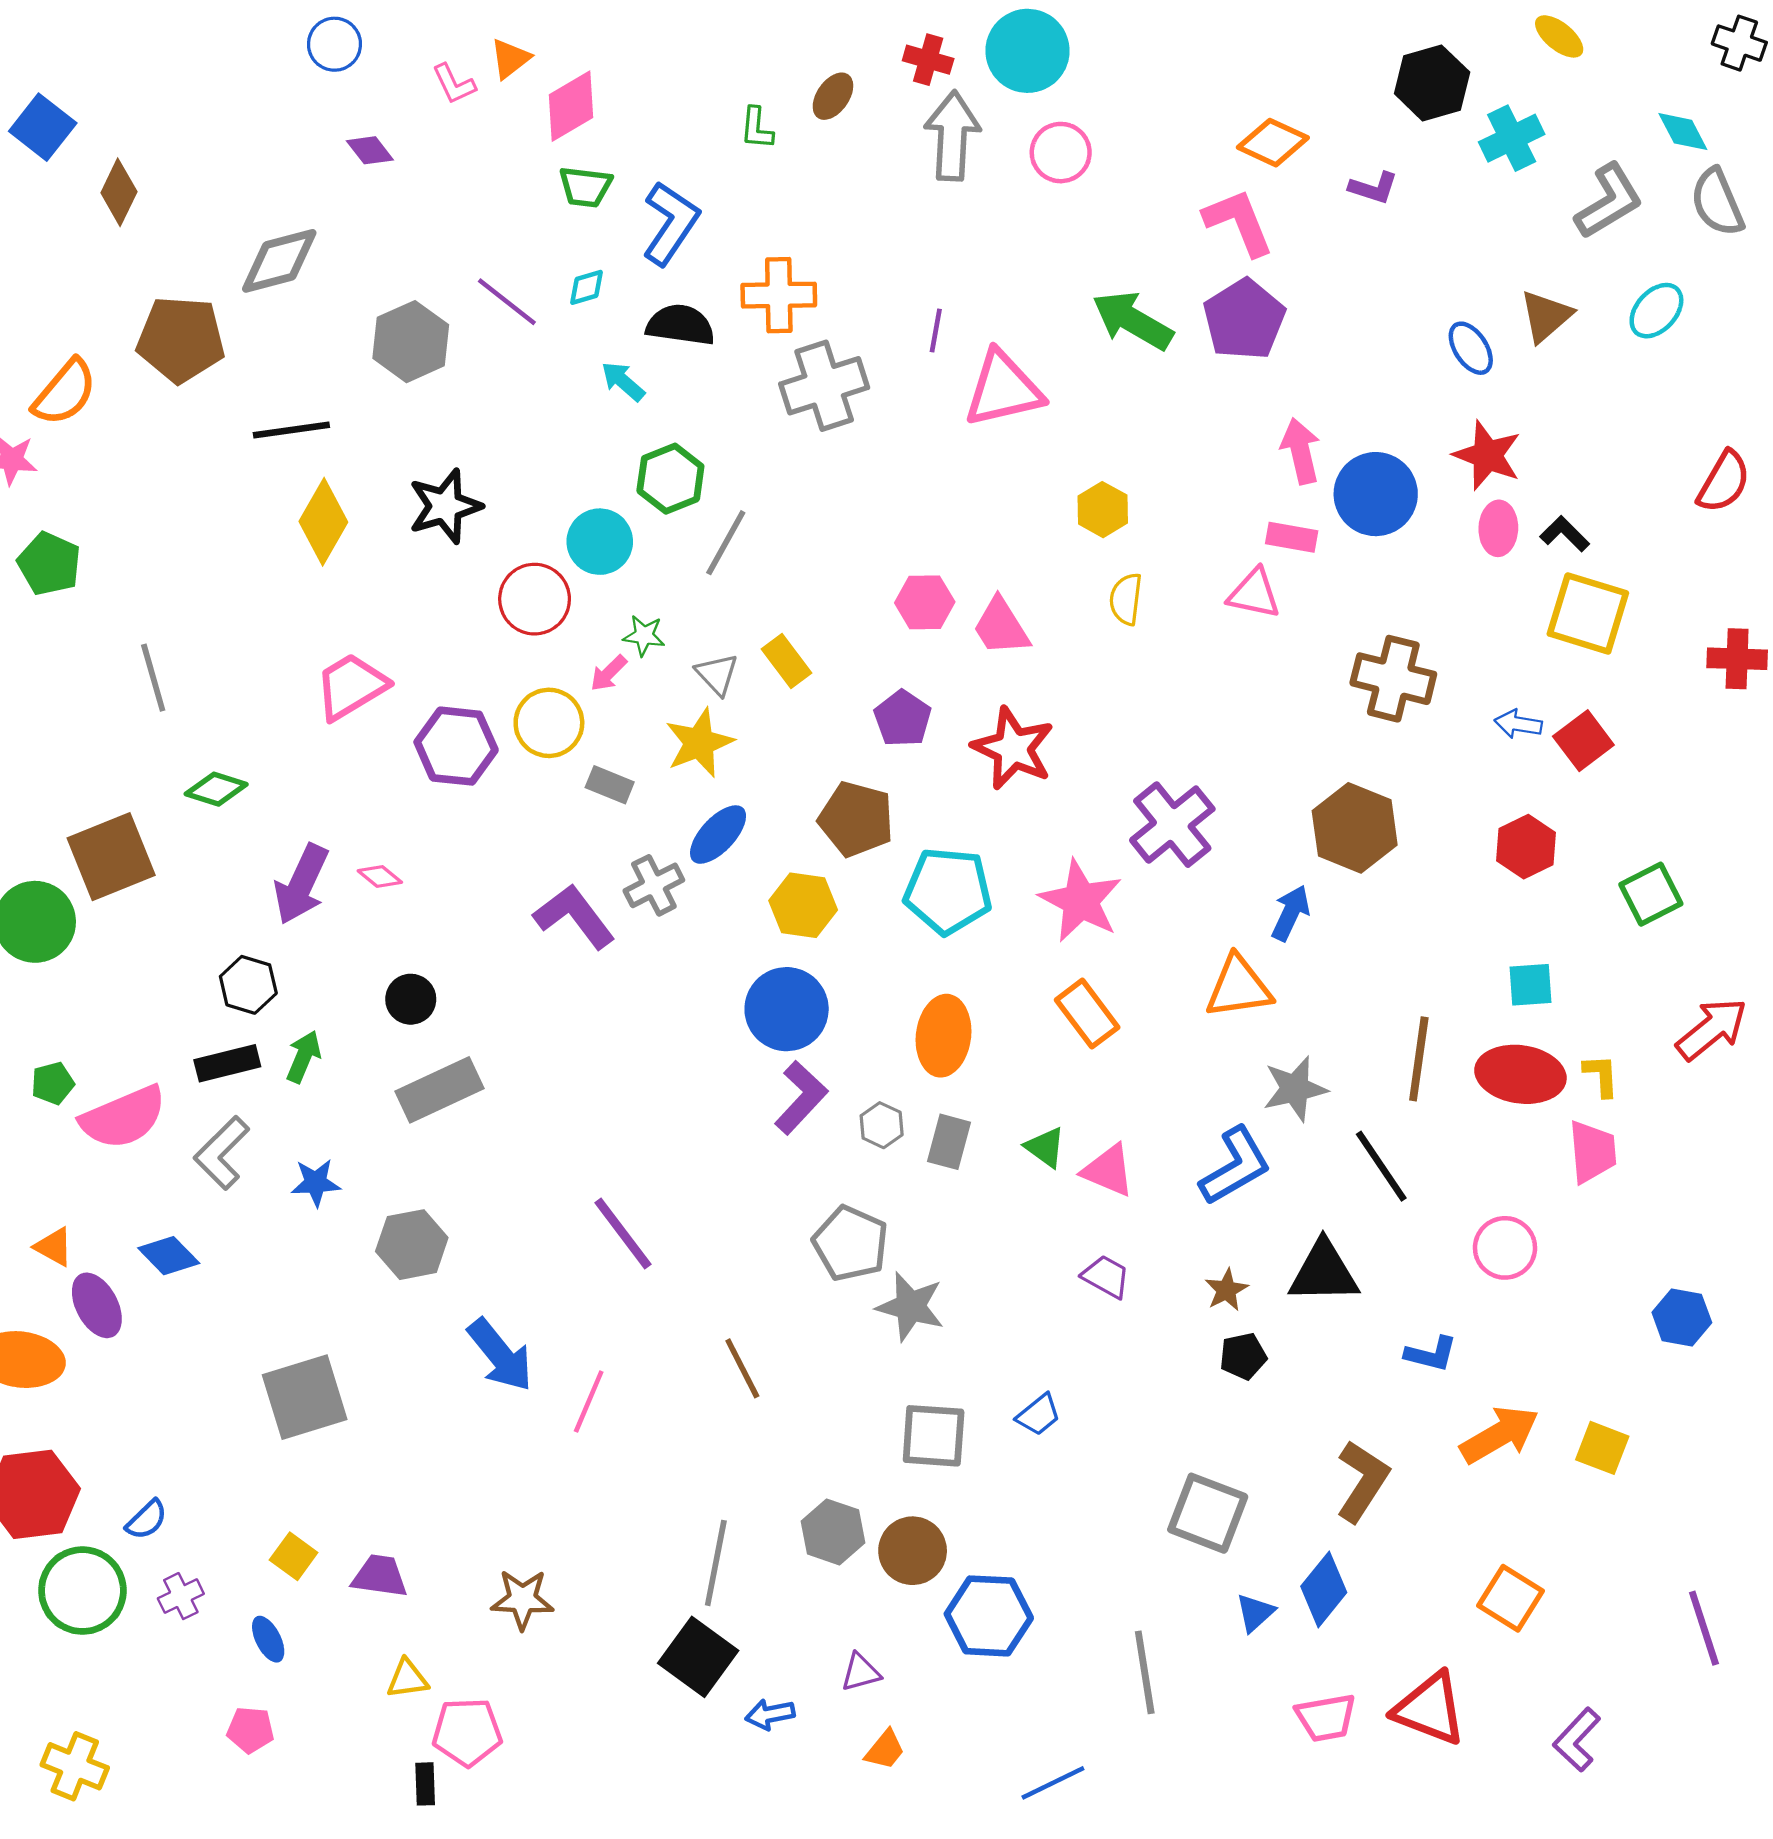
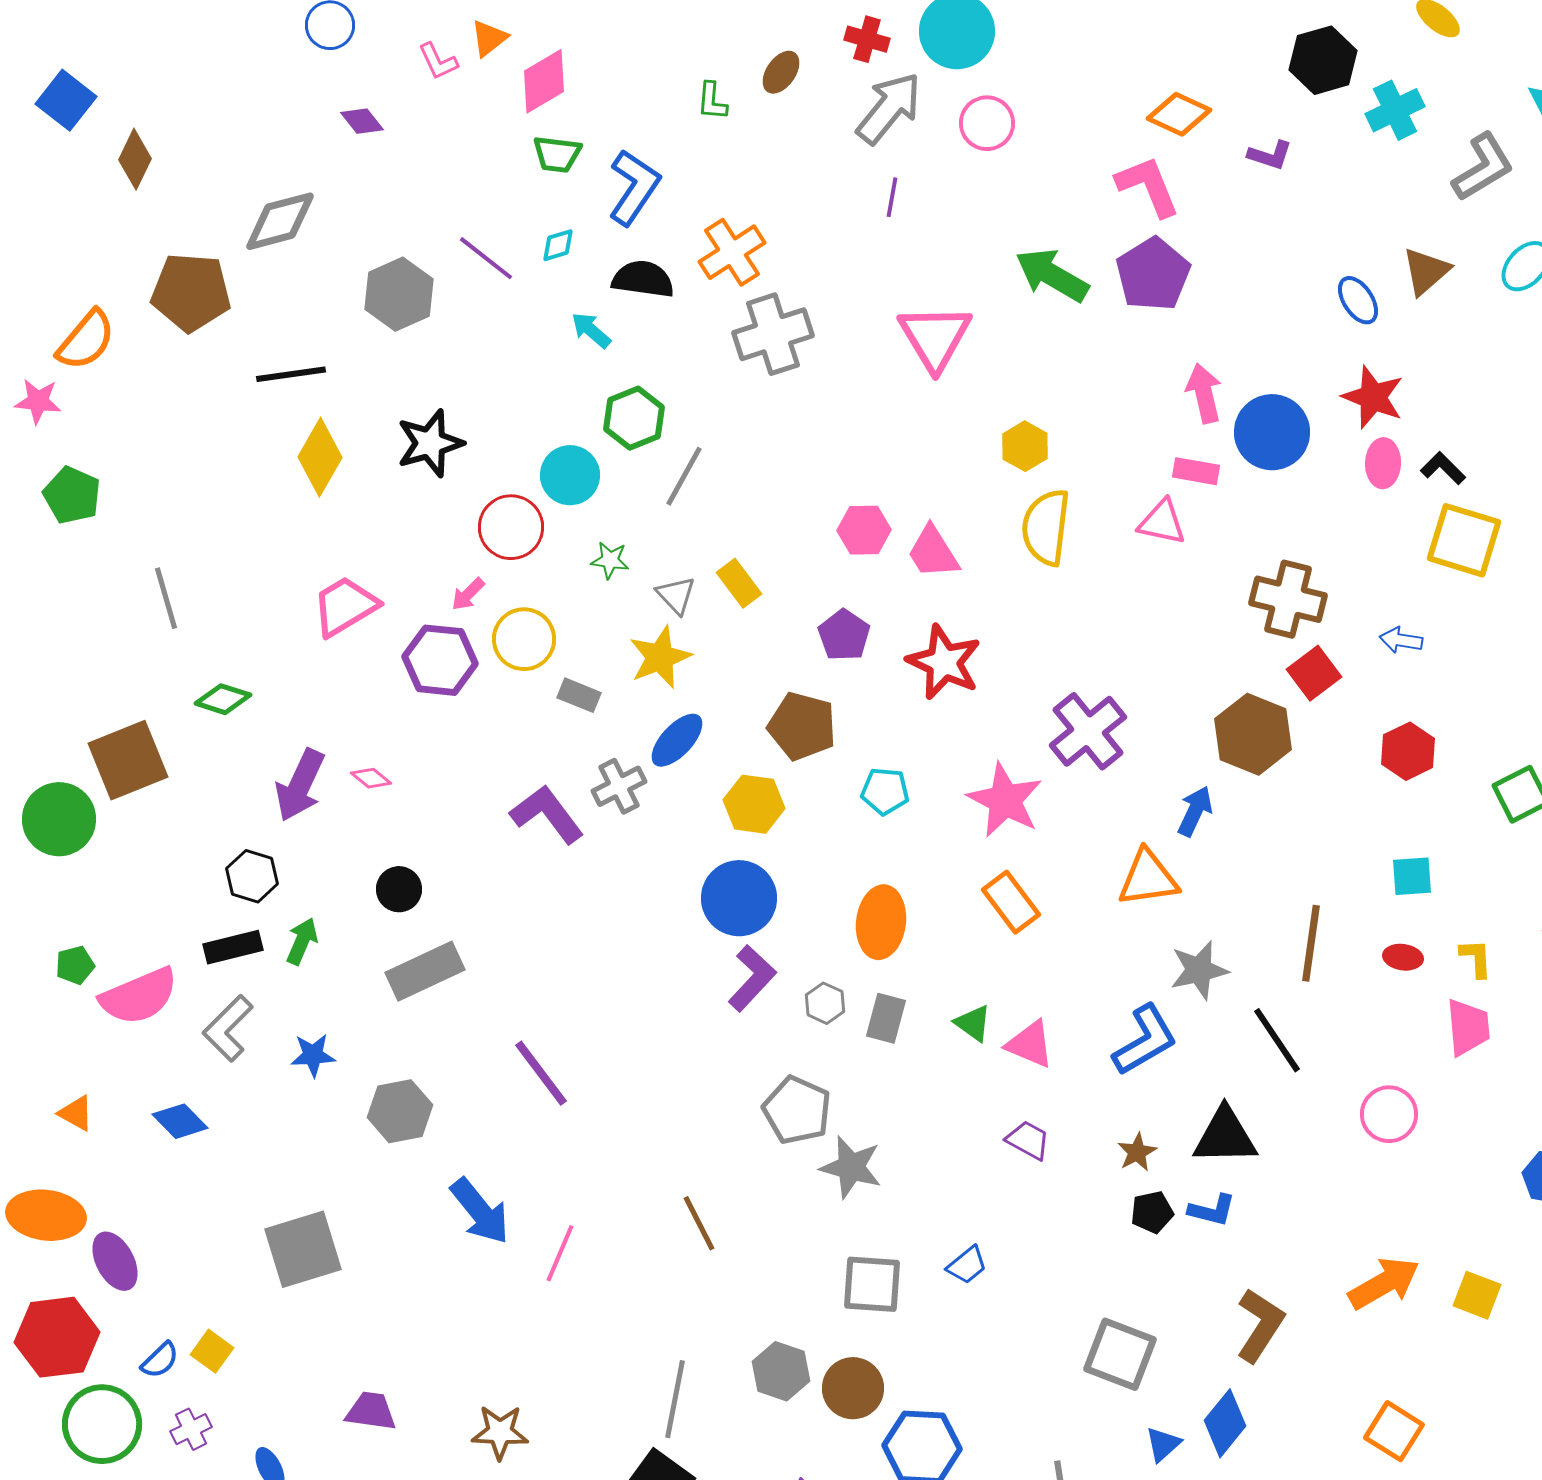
gray arrow: (952, 136) -> (889, 108), turned 36
orange cross: (779, 295) -> (732, 252), turned -32
purple line: (936, 330) -> (892, 197), moved
pink triangle: (1003, 389) -> (935, 337), turned -48
yellow semicircle: (1126, 599) -> (1046, 527), size x1.6
pink arrow: (609, 673) -> (468, 594), moved
red square: (1583, 741) -> (1314, 673), moved
cyan pentagon: (948, 891) -> (885, 791), size x0.6
red ellipse: (1520, 1074) -> (1403, 957), size x0.5
purple line: (623, 1234) -> (541, 1073), moved
purple ellipse: (97, 1305) -> (115, 1261), moved
blue L-shape: (1431, 1354) -> (1212, 1210), moved
yellow square: (294, 1556) -> (212, 1351), moved

